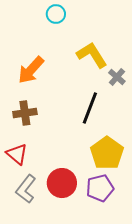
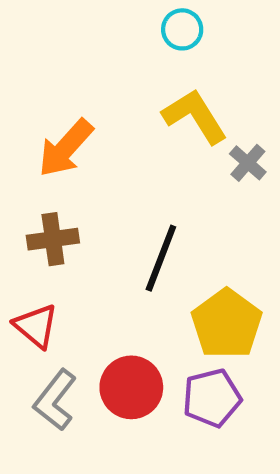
cyan circle: (56, 14) -> (182, 29), moved
black line: (90, 108) -> (161, 258), moved

